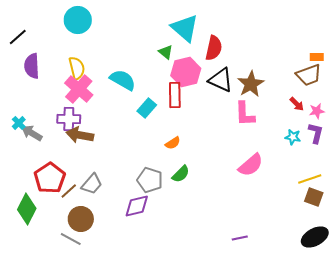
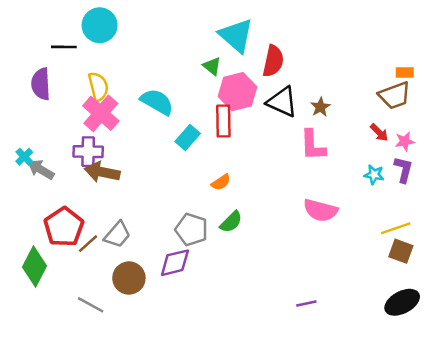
black line: (18, 37) -> (64, 47), moved, turned 42
brown star: (251, 84) -> (320, 107), size x0.6
pink semicircle: (251, 165) -> (320, 210), turned 56
brown circle: (81, 219) -> (129, 278), moved

